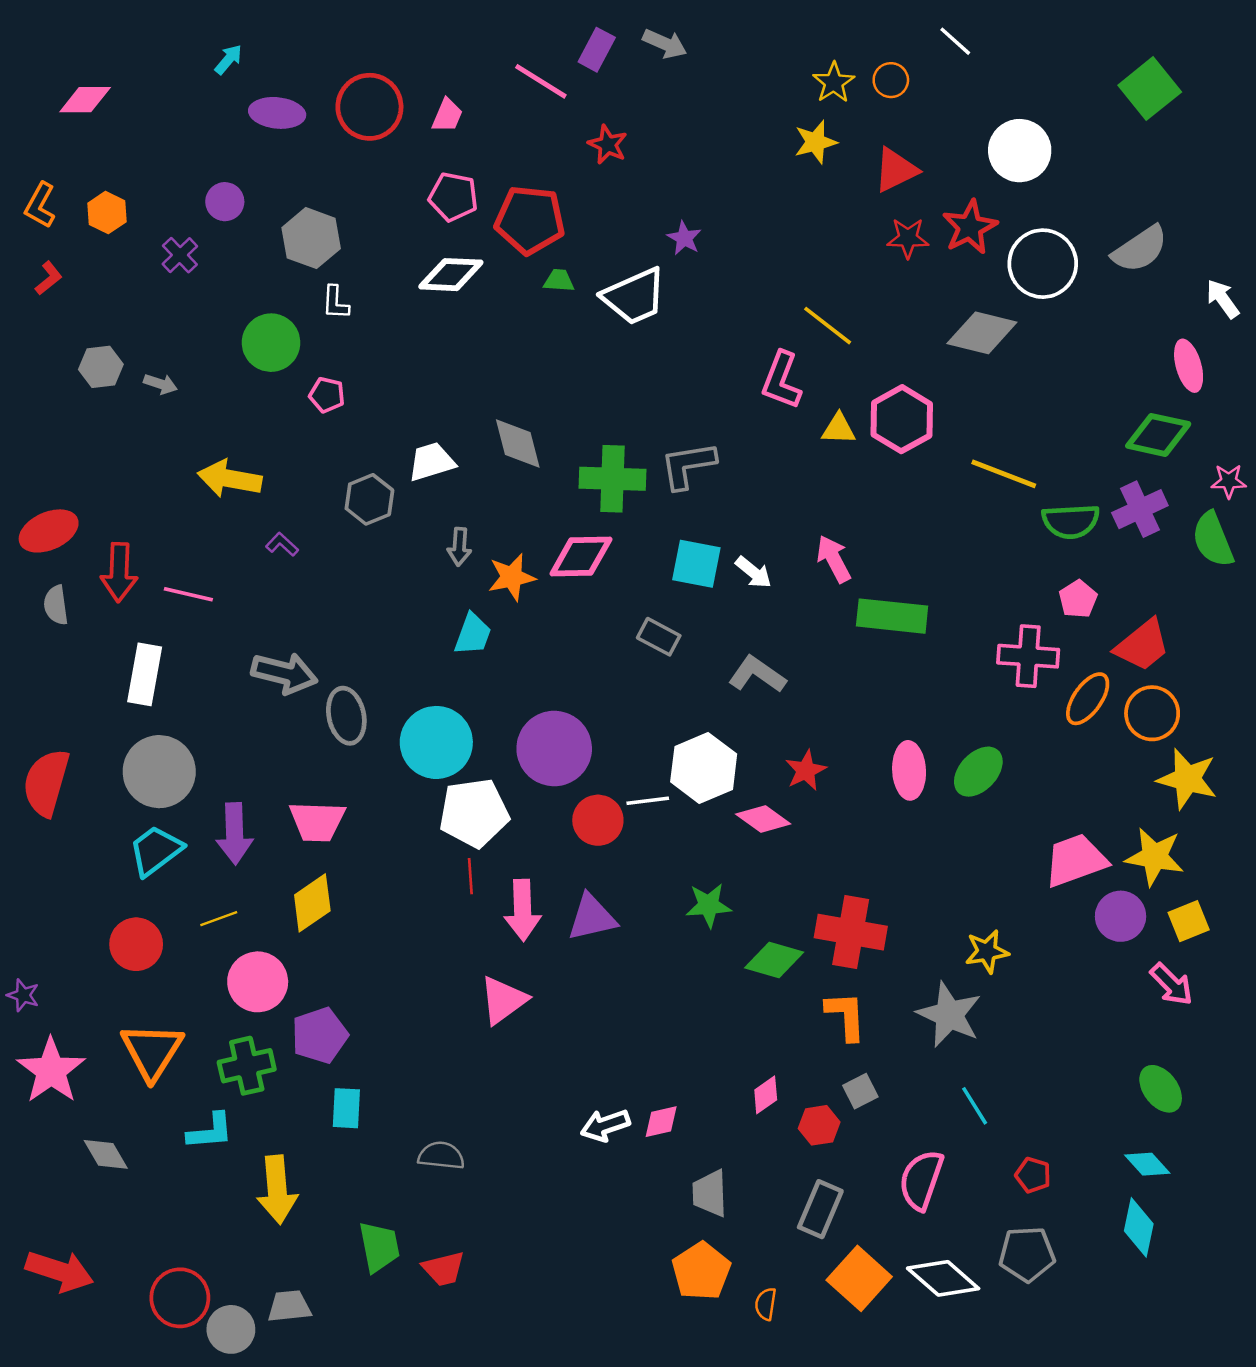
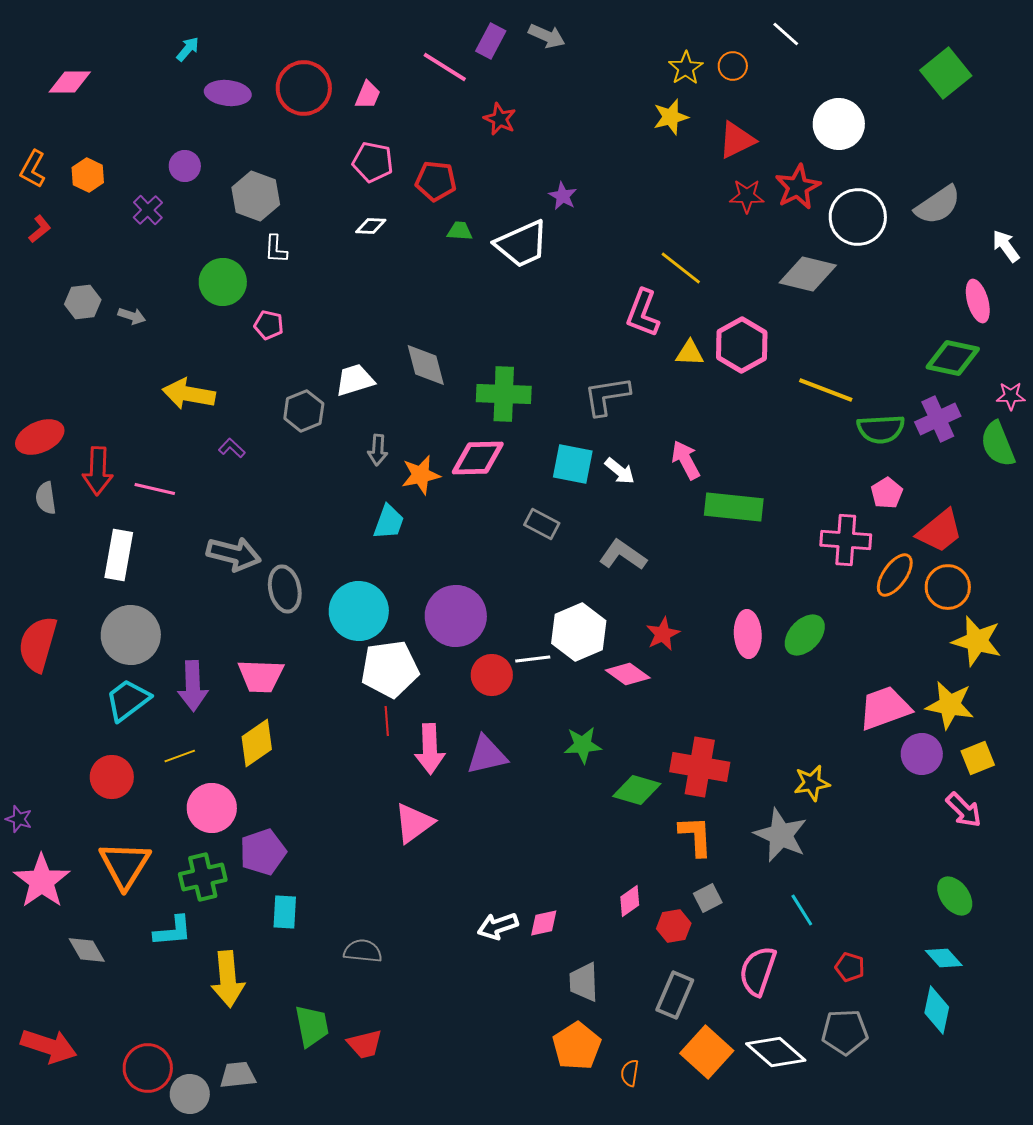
red pentagon: (530, 220) -> (436, 181), size x0.7
white diamond: (451, 275) -> (371, 226), size x0.6
gray L-shape: (688, 465) -> (607, 396), moved

